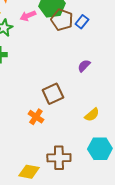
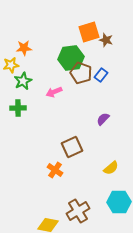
pink arrow: (28, 16) -> (54, 92), moved
brown cross: (59, 158) -> (78, 211), turned -30

